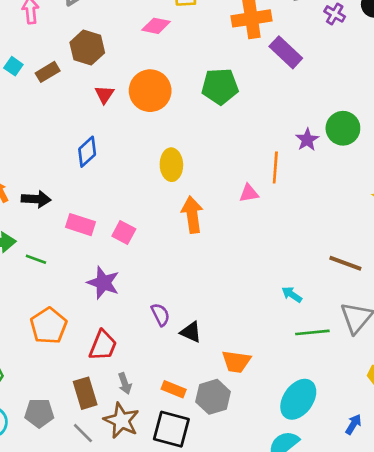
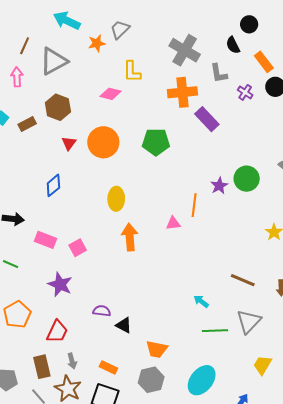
pink square: (124, 232) -> (78, 248), turned 30
purple semicircle: (160, 315) -> (102, 311), turned -60
gray hexagon: (213, 397) -> (151, 380), moved

